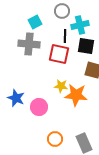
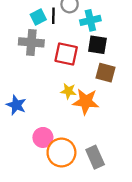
black line: (65, 36) -> (53, 16), moved
pink circle: (39, 107) -> (43, 137), moved
orange circle: (55, 139) -> (61, 153), size x1.6

